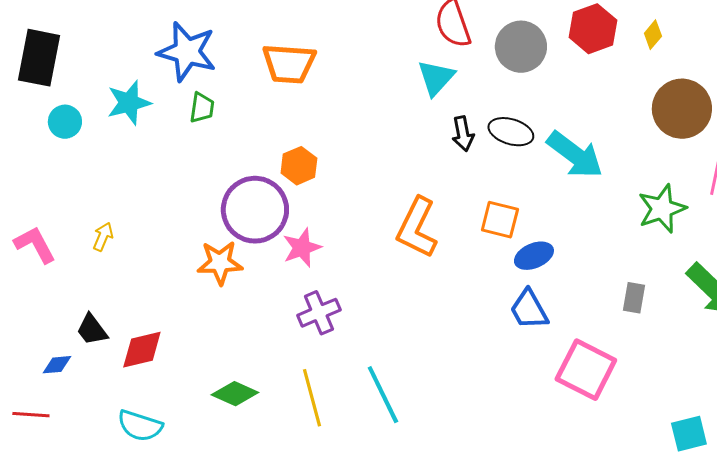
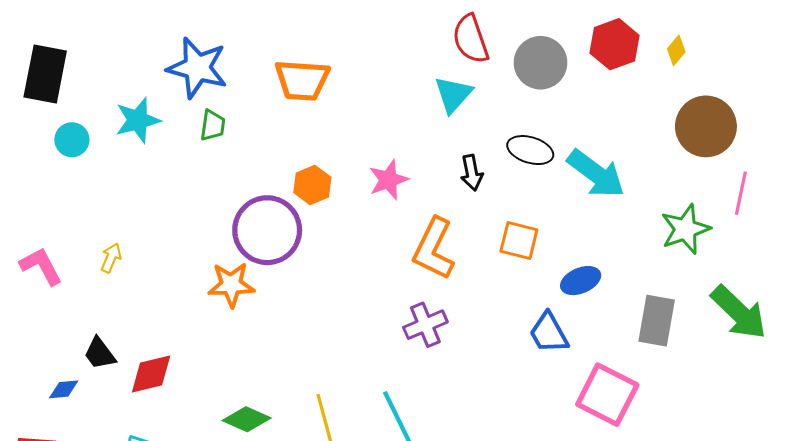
black arrow: (463, 134) -> (472, 173), moved
pink star: (302, 248) -> (388, 180), moved
blue ellipse: (534, 256) -> (581, 281), moved
gray rectangle: (634, 298) -> (657, 321), size x1.6
purple cross: (319, 313) -> (425, 325), moved

